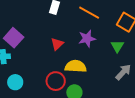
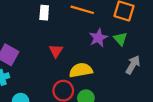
purple star: (87, 39) -> (98, 38), moved

